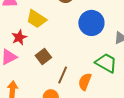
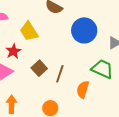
yellow trapezoid: (36, 19) -> (29, 31), turned 30
brown line: (63, 75) -> (60, 74), moved

